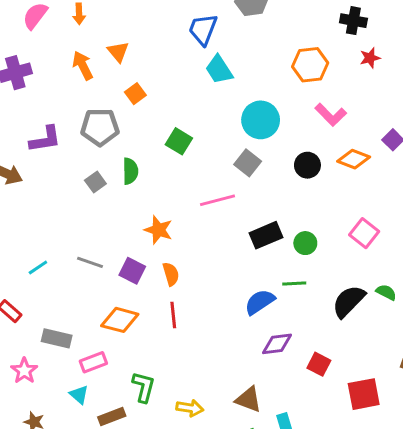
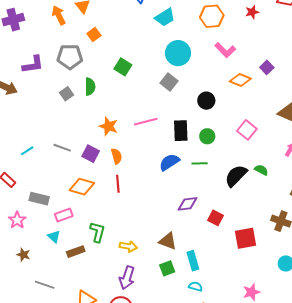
cyan trapezoid: (219, 70) -> (165, 17), moved, turned -90
black circle: (307, 165) -> (206, 101), moved
pink line: (217, 200) -> (146, 122), moved
black rectangle: (266, 235) -> (181, 131), turned -70
blue semicircle: (260, 302) -> (169, 162), moved

